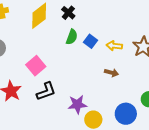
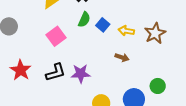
pink square: (36, 66) -> (56, 36), moved
purple star: (77, 104) -> (81, 74), moved

